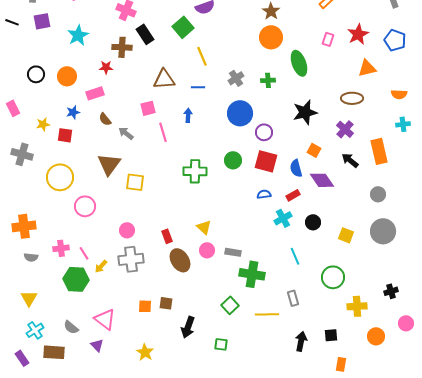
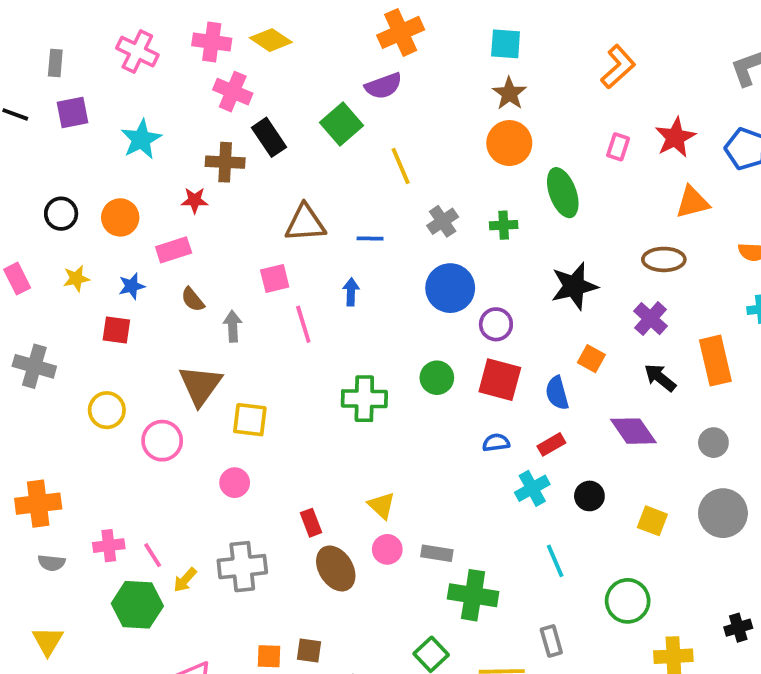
yellow line: (202, 56) -> (401, 166), moved
yellow star: (43, 124) -> (76, 279), moved
gray arrow: (126, 133) -> (233, 326), turned 49
yellow circle: (60, 177) -> (107, 410), size x0.7
purple diamond: (322, 180) -> (633, 431), moved
pink circle: (85, 206) -> (162, 441), moved
pink circle: (127, 230) -> (235, 483), moved

